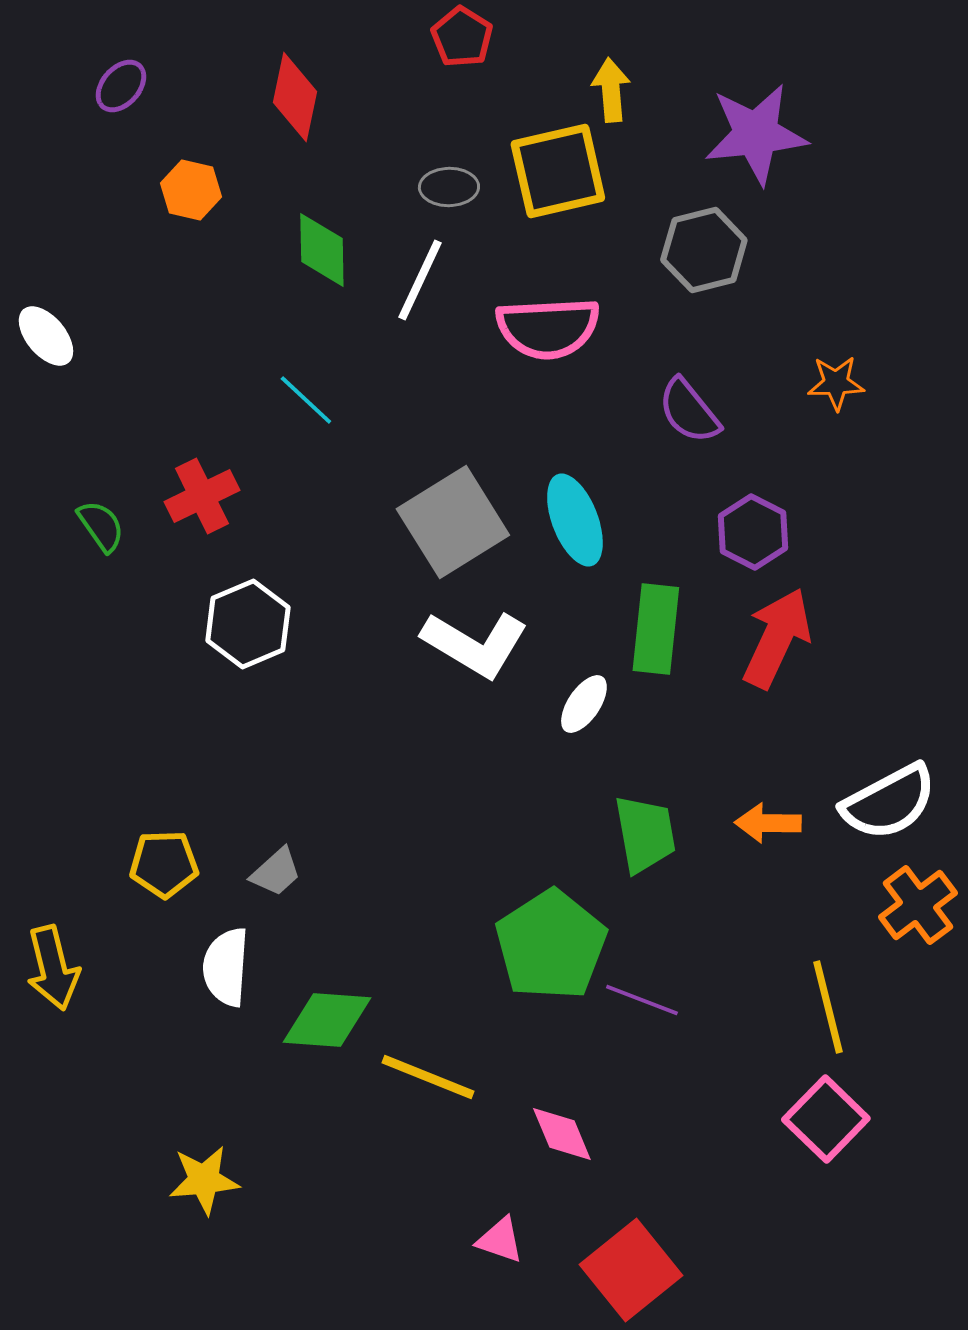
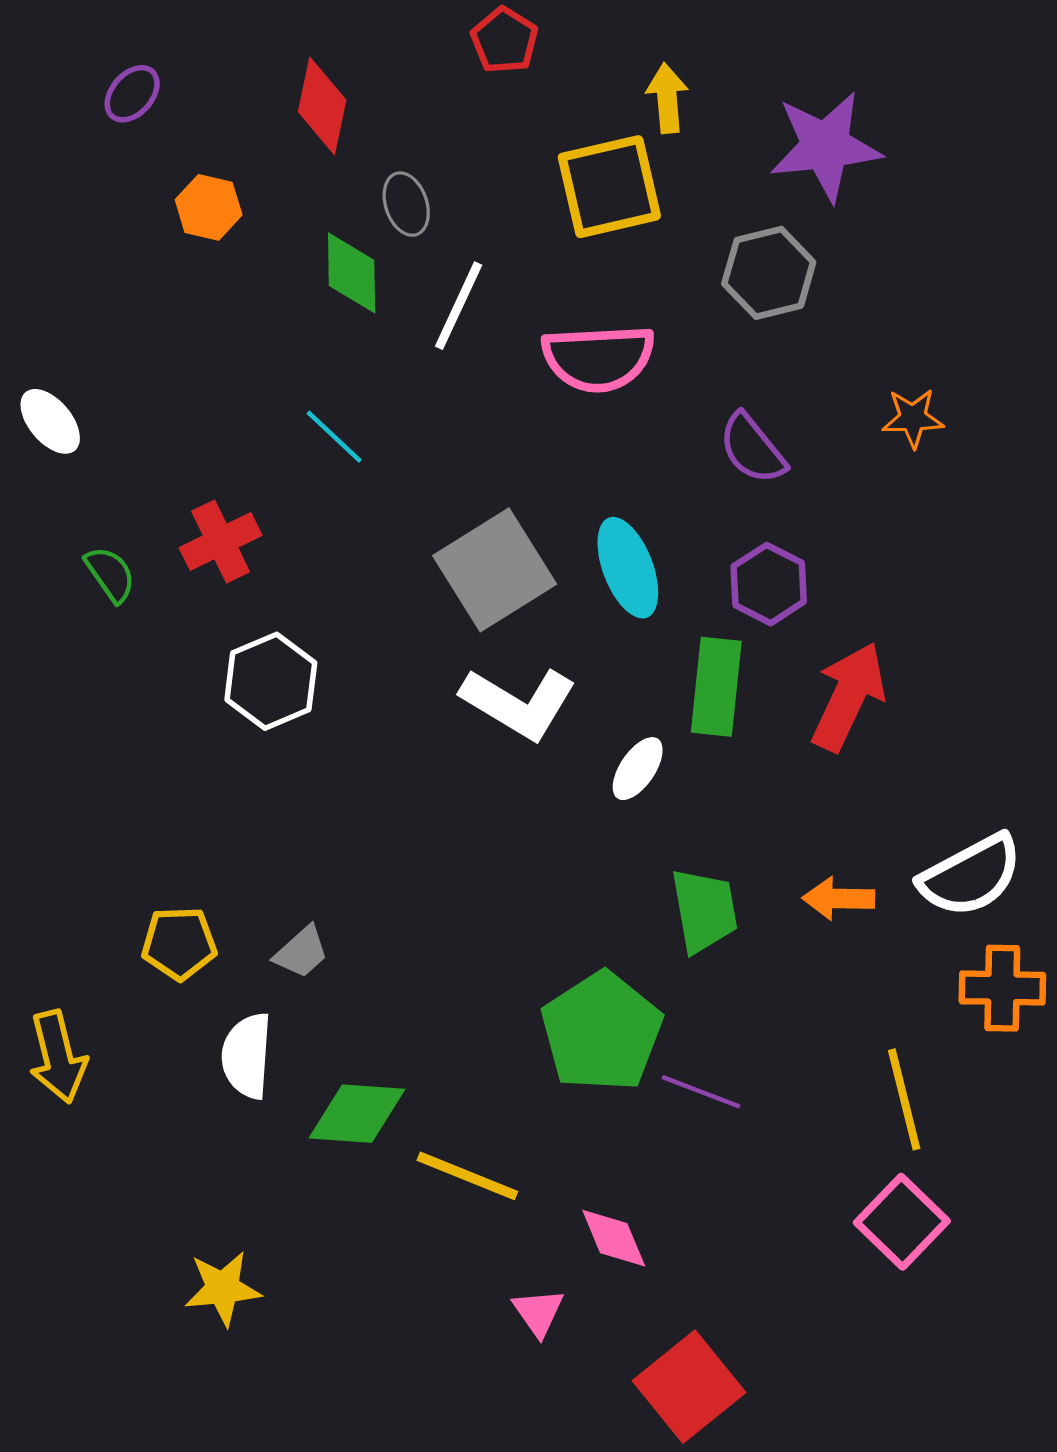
gray ellipse: (449, 187) -> (406, 204), moved, turned 72
white ellipse: (46, 336) -> (50, 421), moved
purple hexagon: (753, 532) -> (769, 584), moved
orange cross: (918, 905) -> (1002, 988), turned 38
pink triangle: (500, 1240) -> (538, 1312), moved, turned 36

